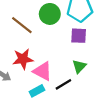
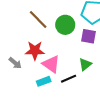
green circle: (50, 14) -> (65, 25), moved

